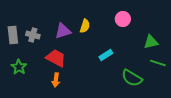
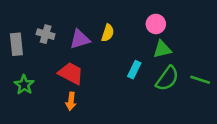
gray cross: (33, 35) -> (46, 34), moved
green triangle: (151, 42) -> (162, 49), moved
cyan rectangle: (106, 55) -> (134, 70), turned -32
green semicircle: (132, 78) -> (167, 78), moved, turned -85

